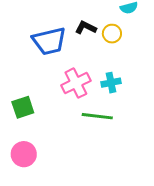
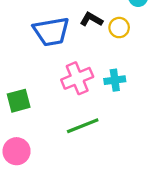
green line: (97, 116) -> (83, 126), moved, turned -32

